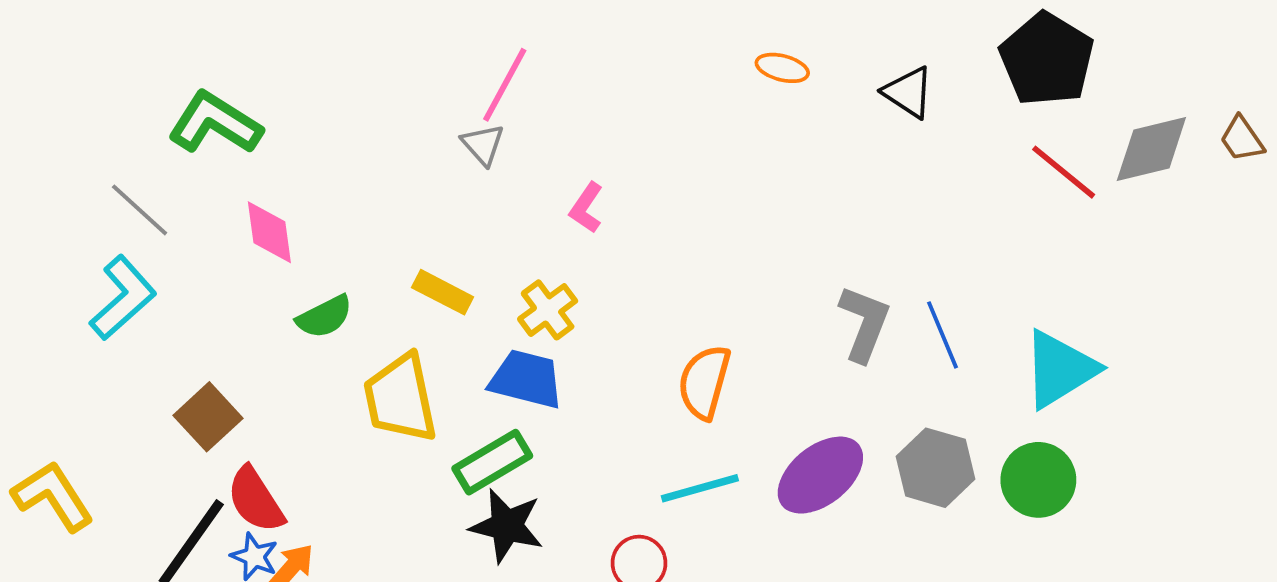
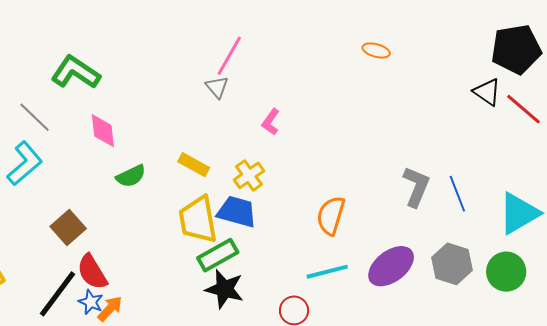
black pentagon: (1047, 59) -> (516, 49), turned 30
black triangle: (908, 92) -> (487, 92), moved
yellow trapezoid: (400, 398) -> (198, 220), moved

